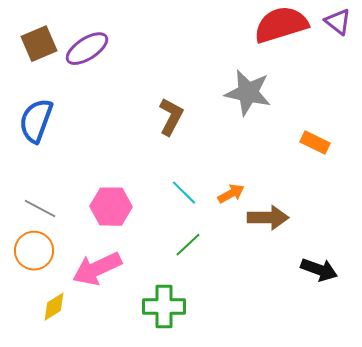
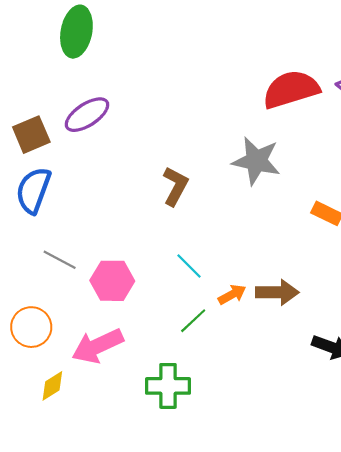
brown square: (39, 44) -> (31, 135), moved
orange arrow: (231, 194) -> (232, 294), moved
gray line: (40, 209) -> (60, 260), moved

